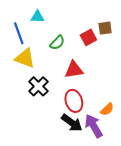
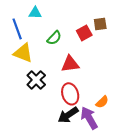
black arrow: (72, 123) -> (68, 115), turned 110

